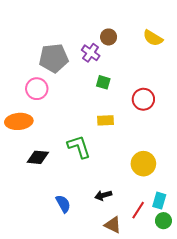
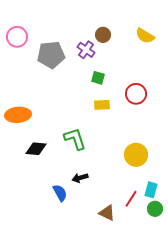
pink circle: (37, 89) -> (17, 37), moved
yellow rectangle: (105, 120) -> (102, 105), moved
black arrow: (103, 195) -> (80, 178), moved

